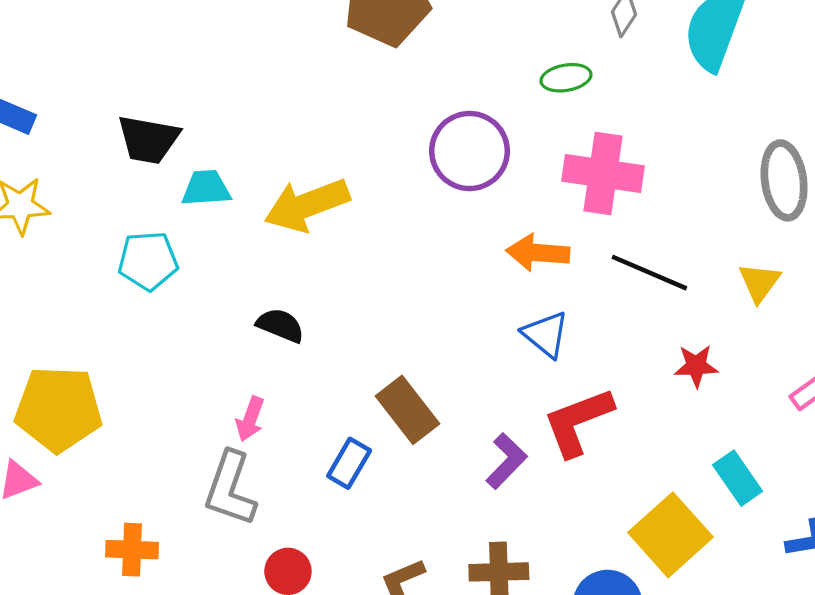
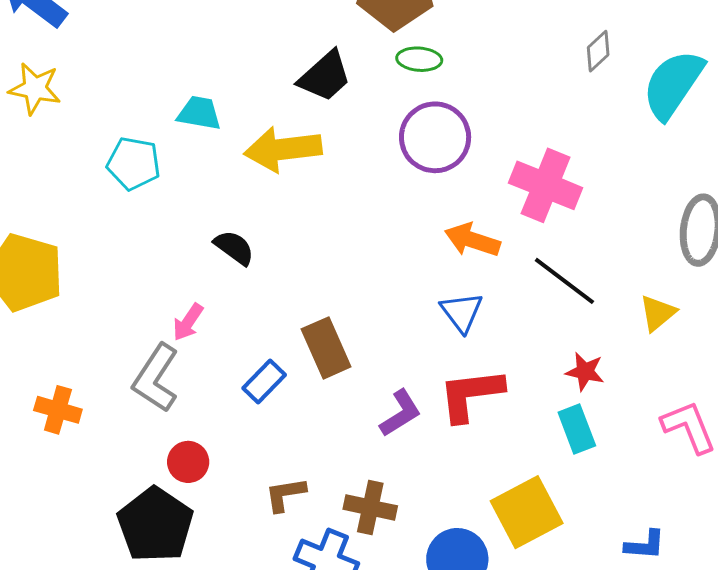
green ellipse: (566, 78) -> (419, 59), moved
black trapezoid: (148, 139) -> (325, 76), moved, turned -66
cyan rectangle: (738, 478) -> (577, 429), moved

